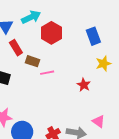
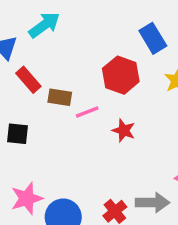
red hexagon: (51, 33) -> (121, 75), moved
red star: (84, 85) -> (124, 131), moved

